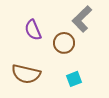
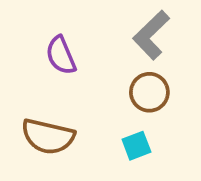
brown circle: (64, 43) -> (149, 92), moved

